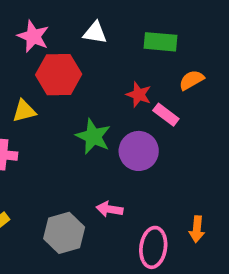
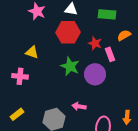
red hexagon: (59, 75) -> (68, 32), moved
yellow triangle: (24, 111) -> (32, 52), turned 32
pink rectangle: (166, 115) -> (110, 54), turned 32

